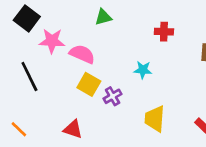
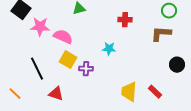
black line: (29, 76) -> (37, 69), moved
purple cross: (113, 96) -> (86, 69), turned 32
yellow trapezoid: (155, 119) -> (129, 92), moved

